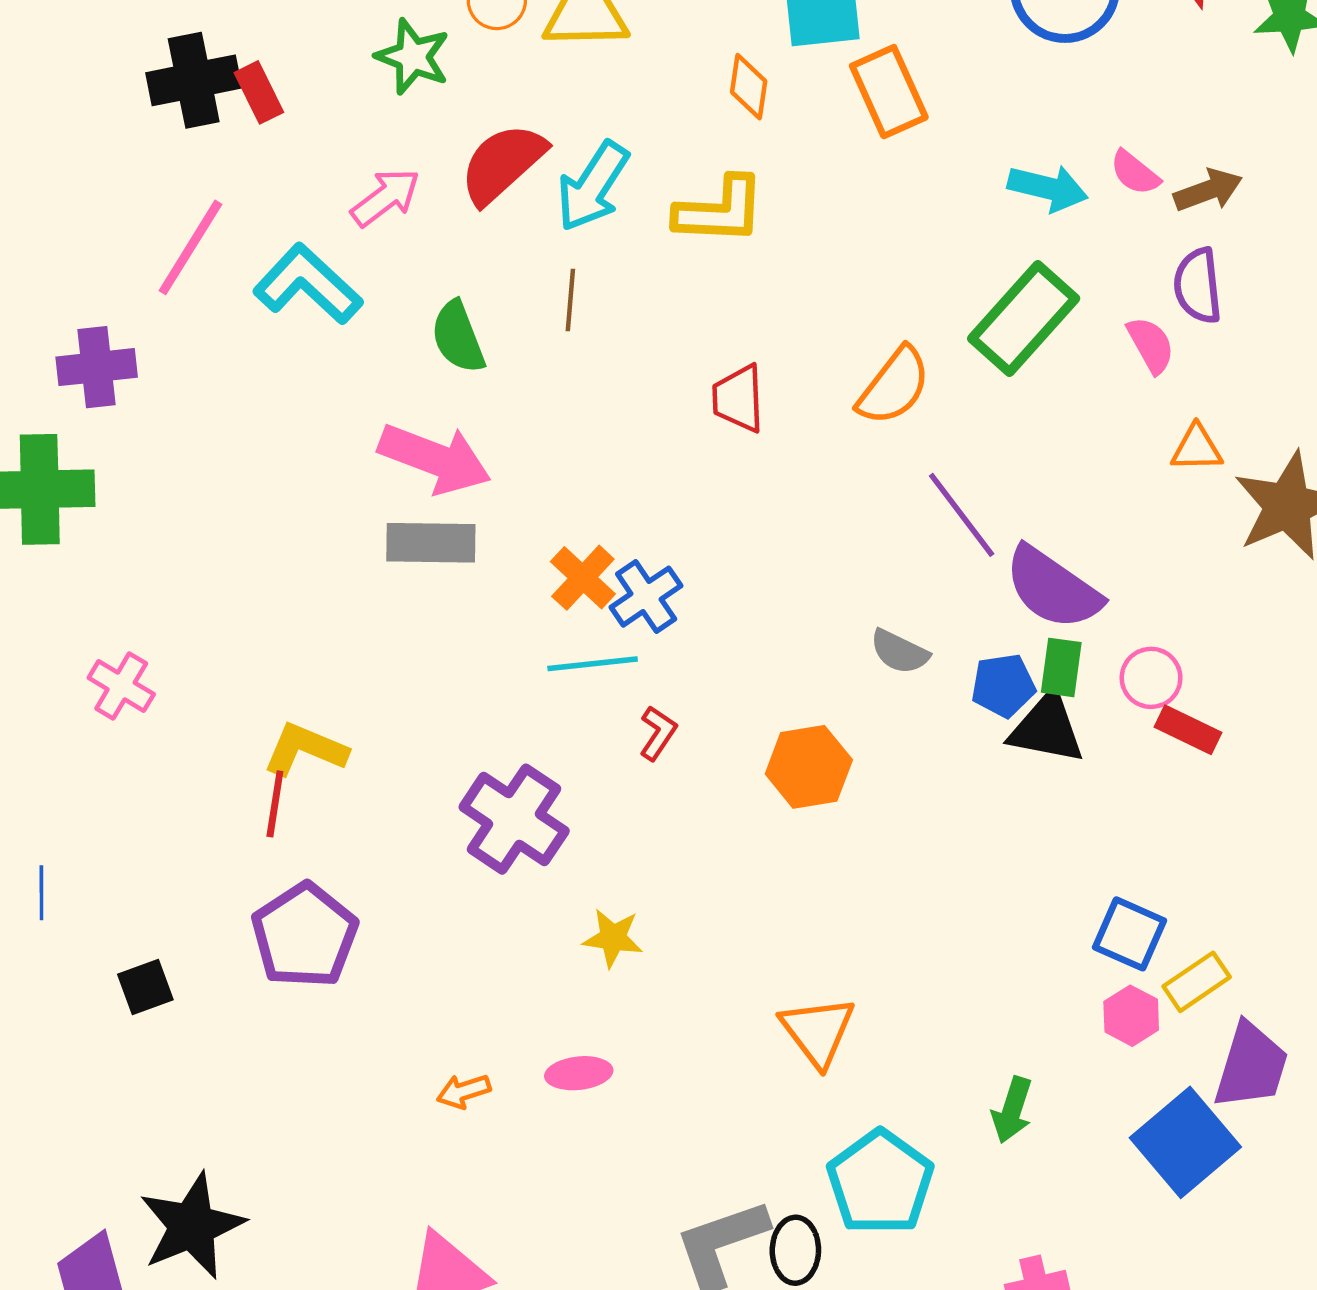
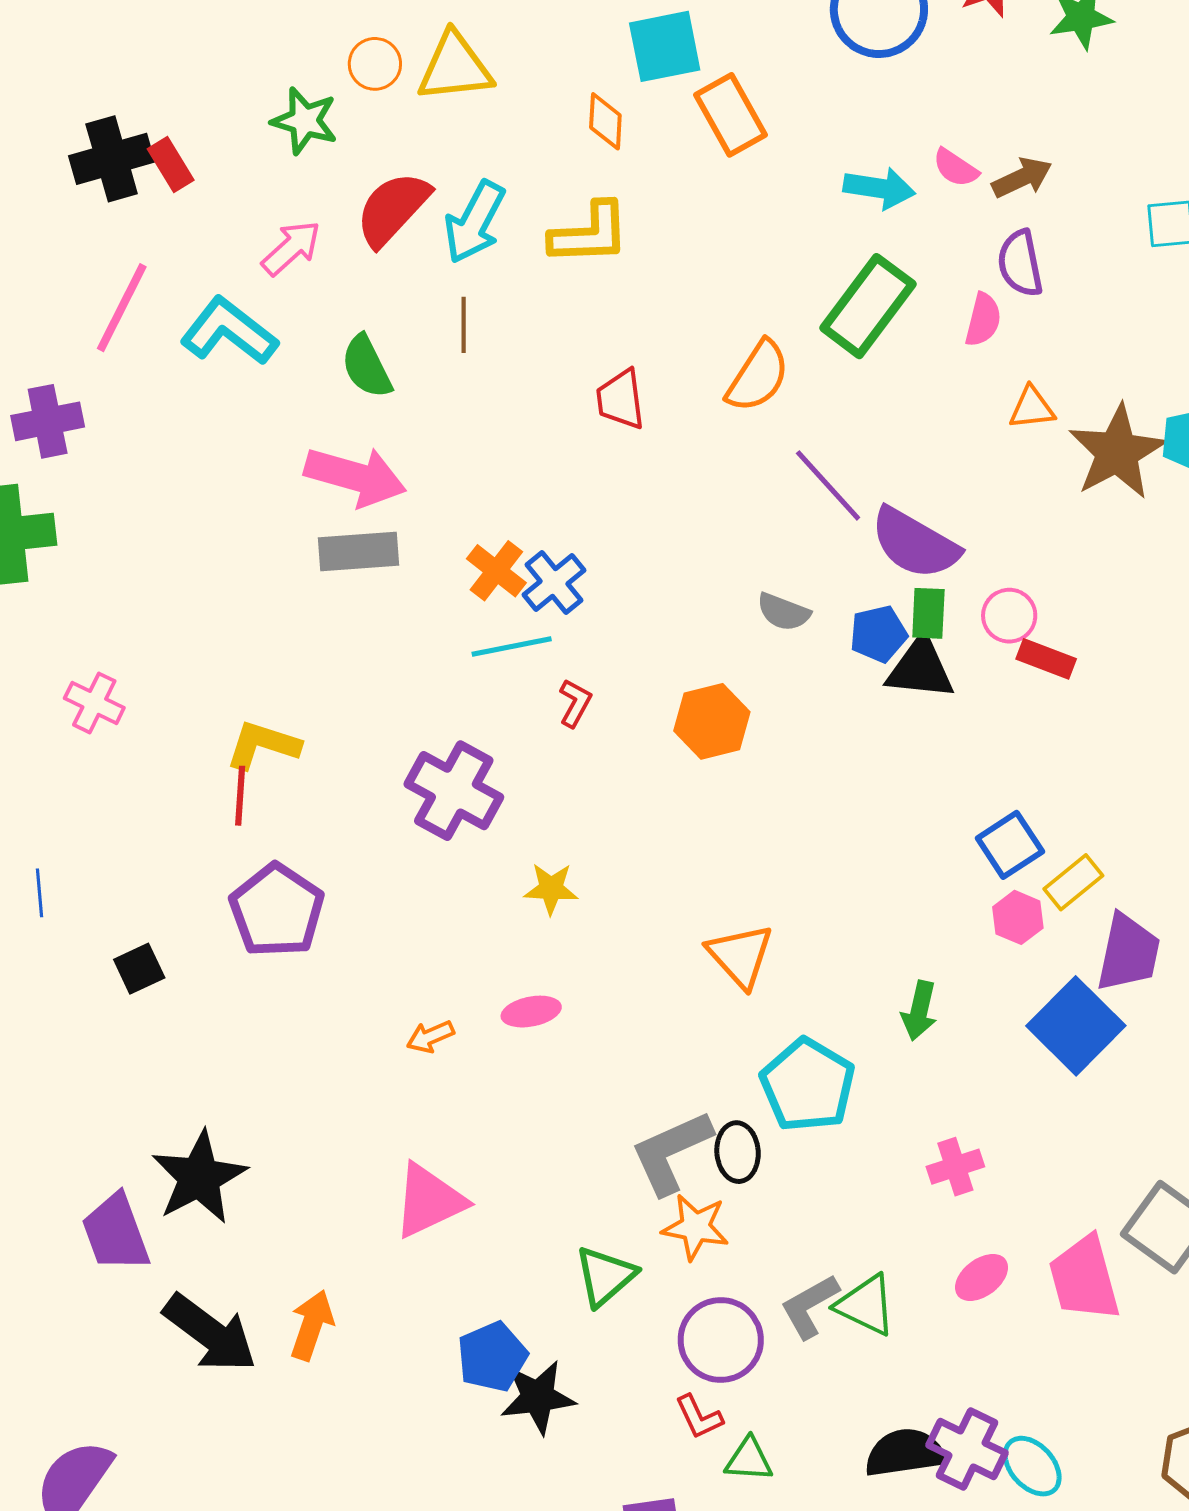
pink semicircle: (1151, 345) -> (983, 320), turned 48
blue square: (1130, 934) -> (1010, 845), turned 38

